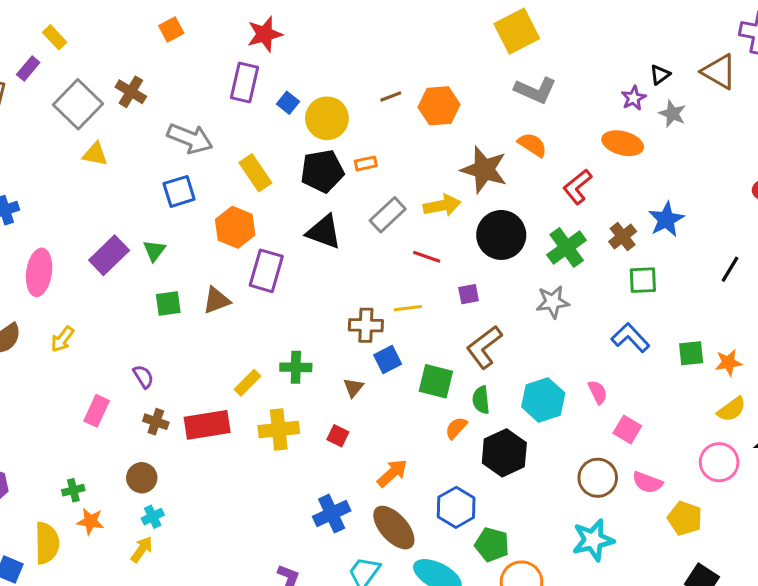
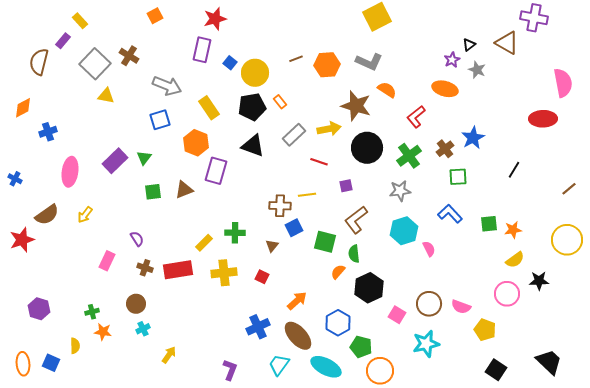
gray L-shape: (535, 90) -> (369, 62), moved
orange rectangle: (366, 163) -> (280, 102), turned 64
cyan hexagon: (543, 400) -> (404, 231), moved
pink square: (627, 430) -> (397, 315), moved
yellow semicircle: (47, 543) -> (75, 346), size x0.6
yellow arrow: (142, 549) -> (169, 355), moved

